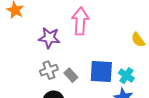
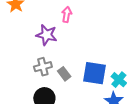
pink arrow: (80, 21) -> (67, 15), moved, size x0.6

